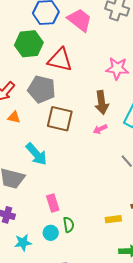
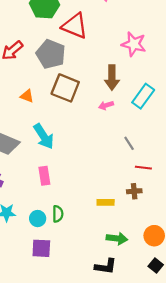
orange triangle: (14, 117) -> (27, 96), moved
cyan arrow: (36, 154) -> (44, 136), moved
green semicircle: (69, 225) -> (58, 214), moved
cyan circle: (51, 233) -> (38, 219), moved

